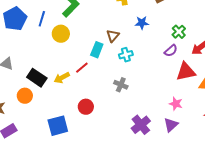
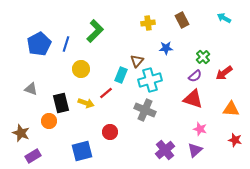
yellow circle: (61, 34) -> (81, 69), moved
cyan cross: (126, 55) -> (150, 80), size x1.6
red triangle: (186, 72) -> (193, 99), moved, turned 30
black rectangle: (37, 78) -> (61, 103), turned 42
yellow arrow: (62, 78) -> (86, 103), turned -133
gray cross: (121, 85) -> (145, 110), size x1.5

